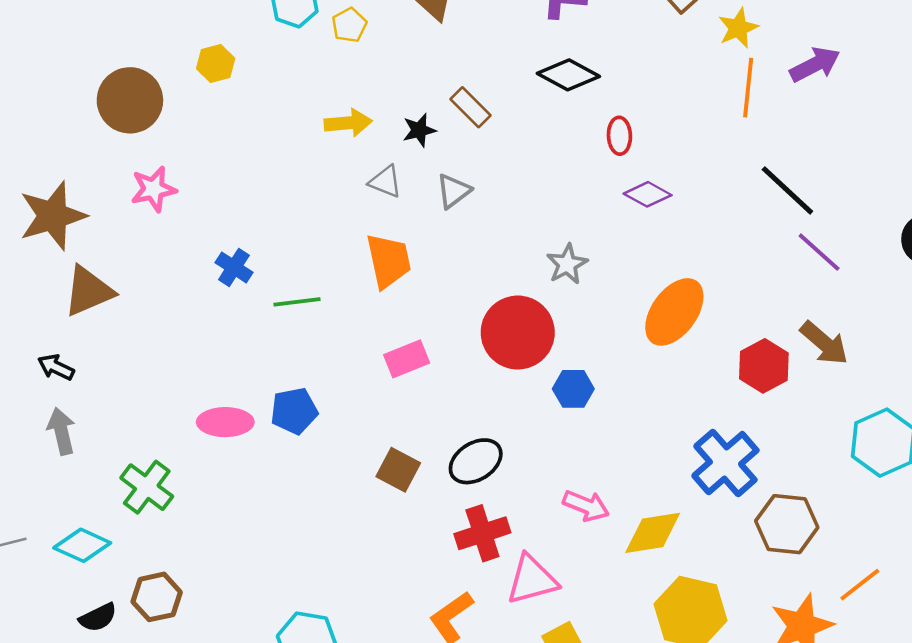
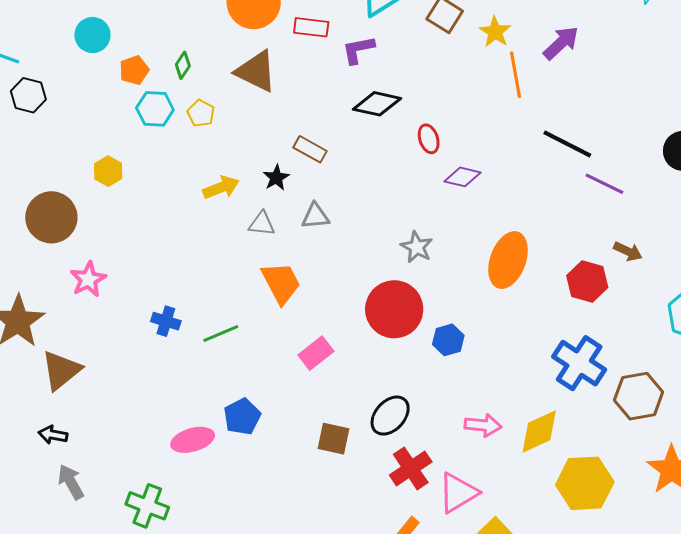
gray triangle: (454, 191) -> (315, 216), turned 48
brown arrow: (824, 343) -> (628, 251), size x0.7

